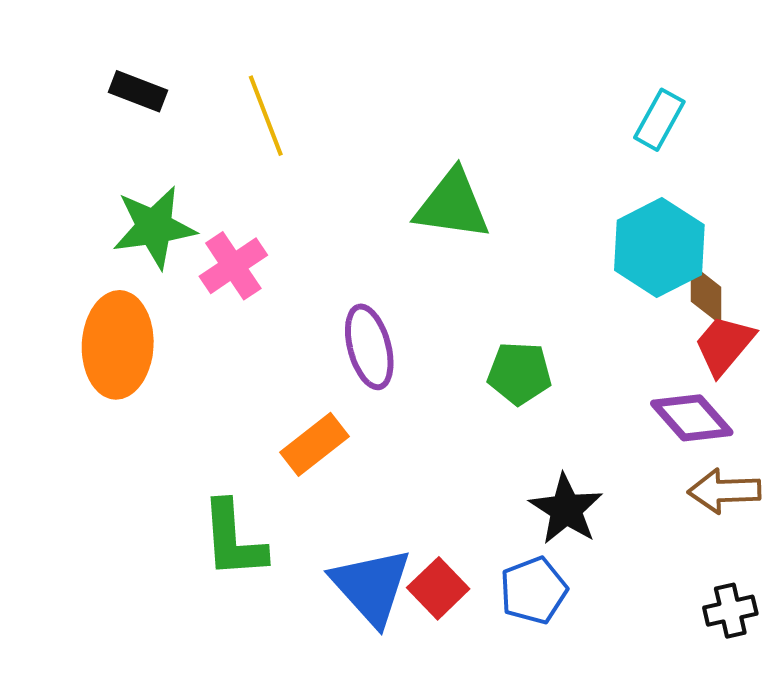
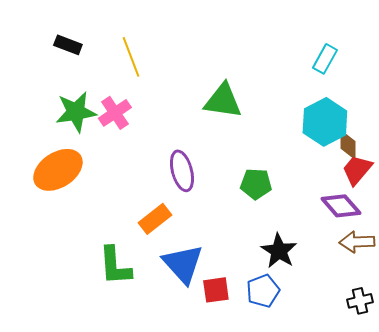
pink cross: (233, 266) -> (115, 113), moved
orange ellipse: (118, 345) -> (58, 170), turned 54
blue triangle: (371, 586) -> (183, 264), moved
red square: (438, 588) -> (216, 290), turned 36

